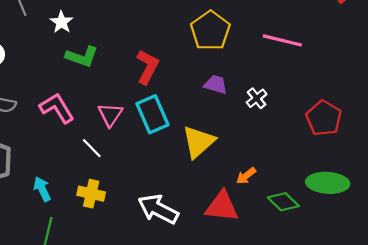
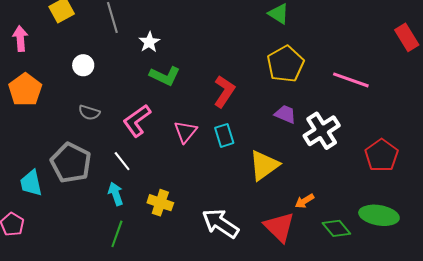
white cross: (257, 98) -> (322, 131), size x1.8
pink L-shape: (57, 108) -> (137, 121), turned -100
cyan rectangle: (152, 114) -> (224, 135), size x0.7
white line: (92, 148) -> (122, 161), moved
red triangle: (222, 206) -> (279, 227), turned 32

